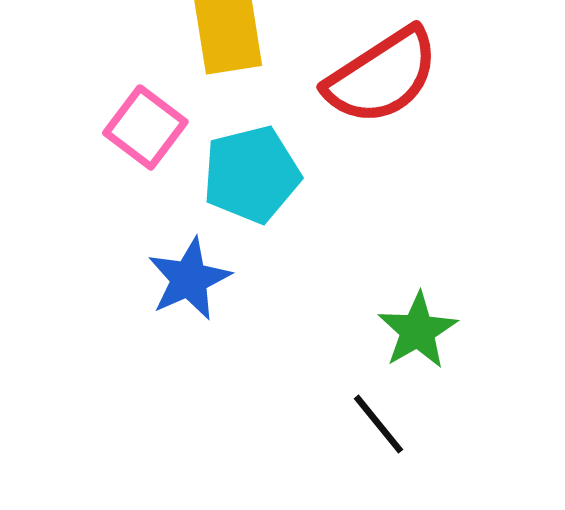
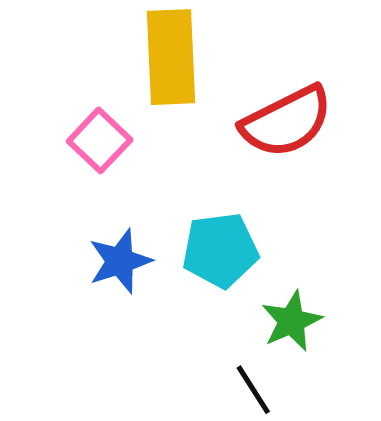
cyan pentagon: (251, 174) -> (220, 250), moved

